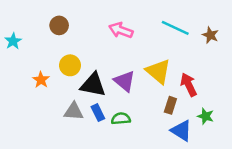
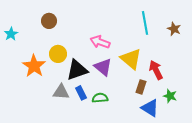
cyan line: (175, 28) -> (145, 23), turned 55
pink arrow: (121, 30) -> (100, 42), moved
orange star: (41, 80) -> (34, 66), size x1.6
black triangle: (93, 85) -> (77, 70), turned -30

